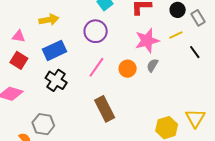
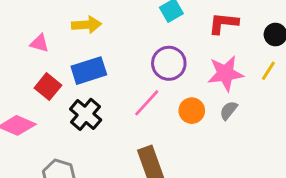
purple circle: (96, 31) -> (169, 63), moved
yellow line: (176, 35) -> (268, 71), turned -40
red square: (19, 60) -> (48, 87), moved

